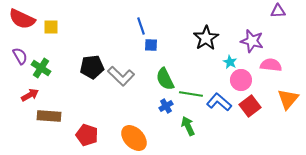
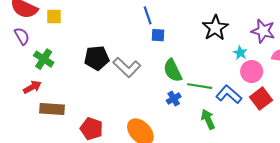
purple semicircle: (20, 56) -> (22, 36), moved
green arrow: (188, 126) -> (208, 119), moved

